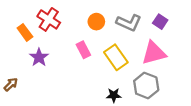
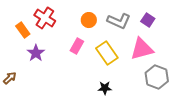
pink rectangle: (83, 50) -> (77, 46), turned 56
gray hexagon: (146, 85) -> (157, 77), moved

